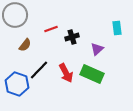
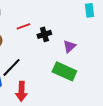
cyan rectangle: (117, 28) -> (89, 10), moved
red arrow: (66, 73) -> (21, 91), moved, turned 30

